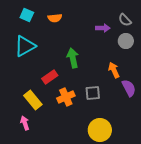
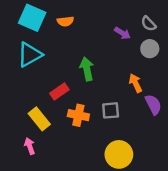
cyan square: (27, 15) -> (32, 18), size x1.6
purple arrow: (103, 28) -> (122, 33), turned 32
orange cross: (66, 97) -> (78, 115), turned 36

